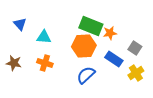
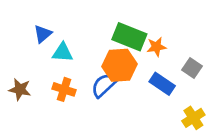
blue triangle: (20, 24) -> (43, 34), moved, turned 32
yellow cross: (136, 73) -> (193, 118), moved
blue semicircle: (86, 75) -> (104, 85), moved

